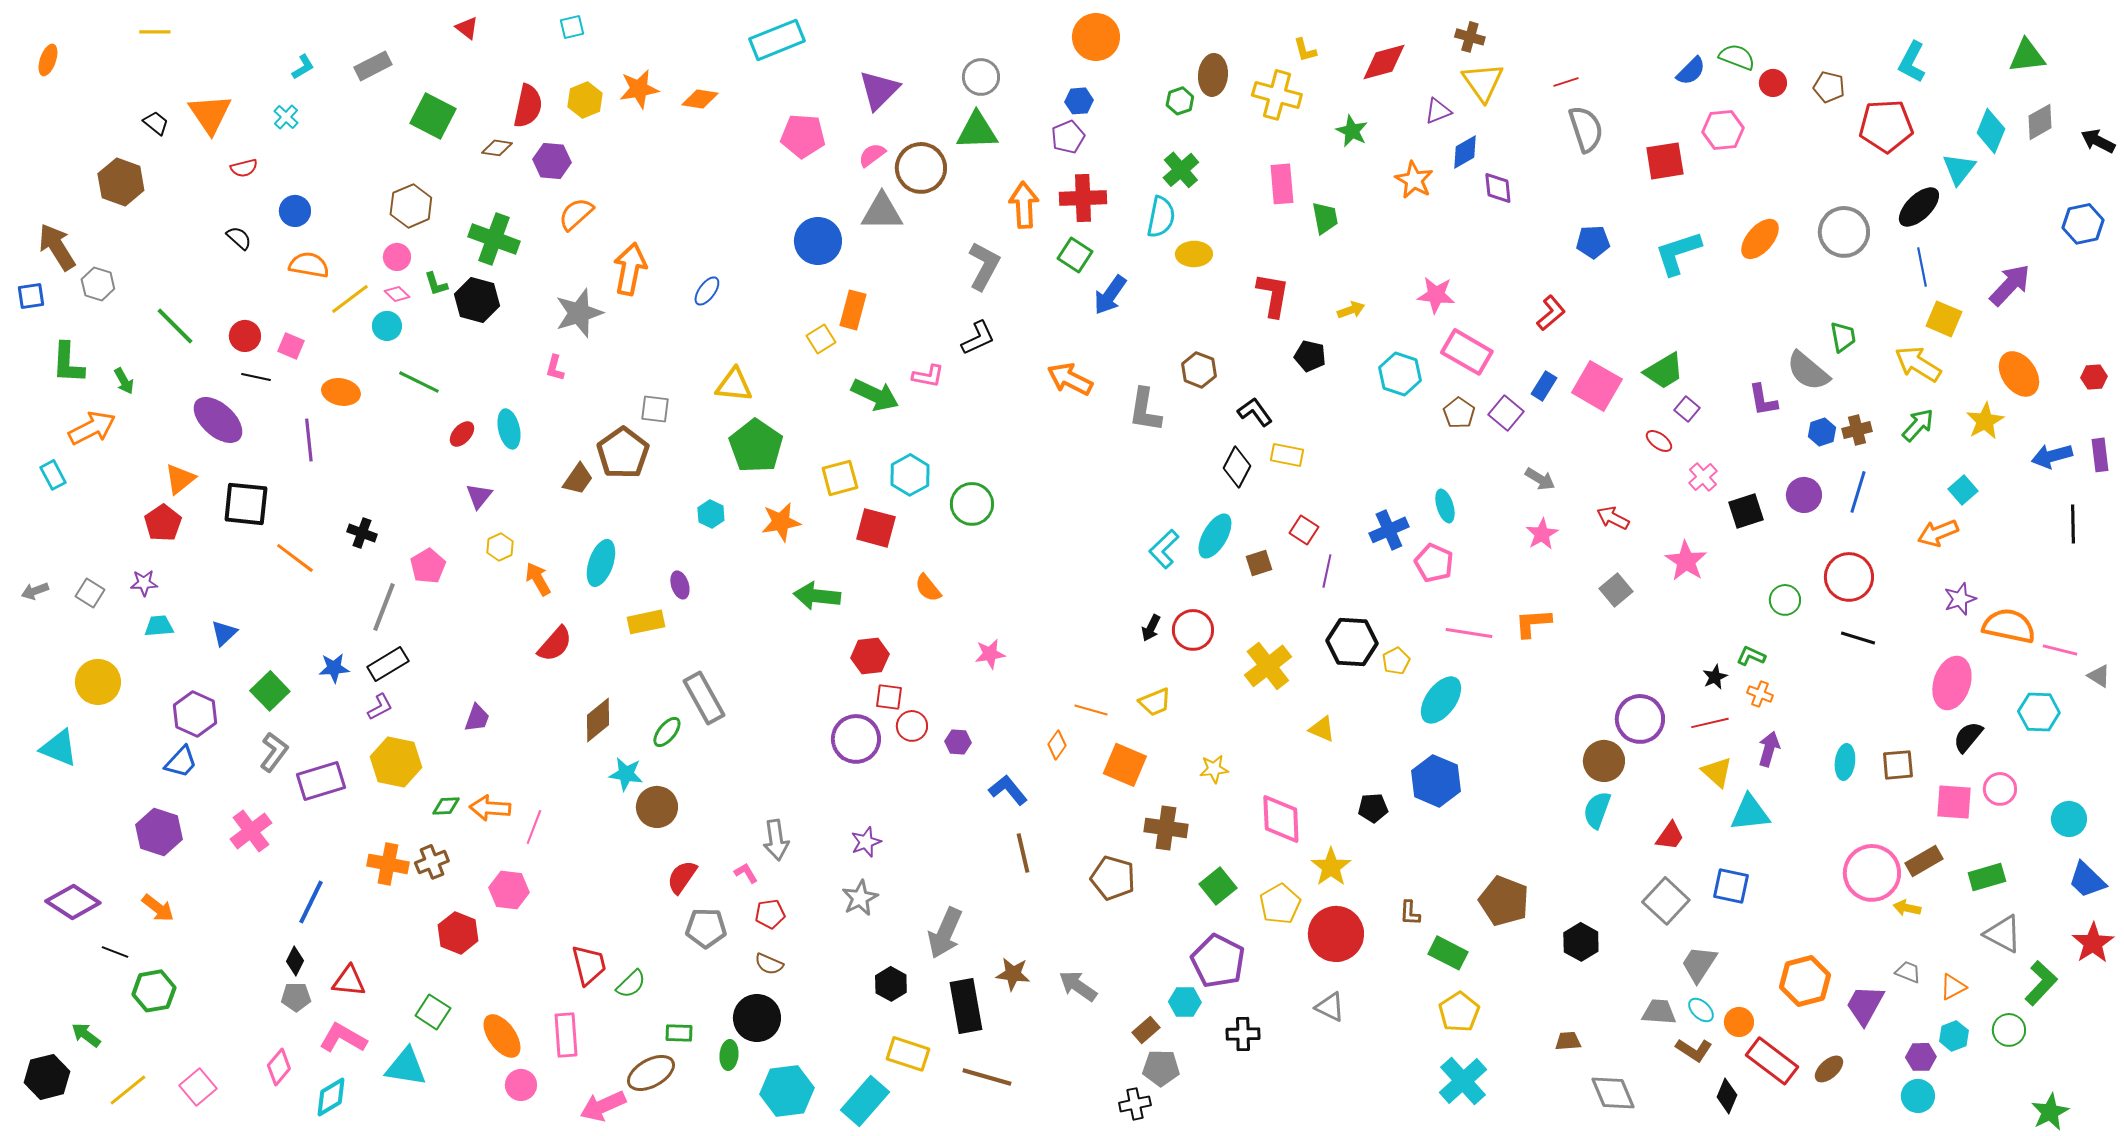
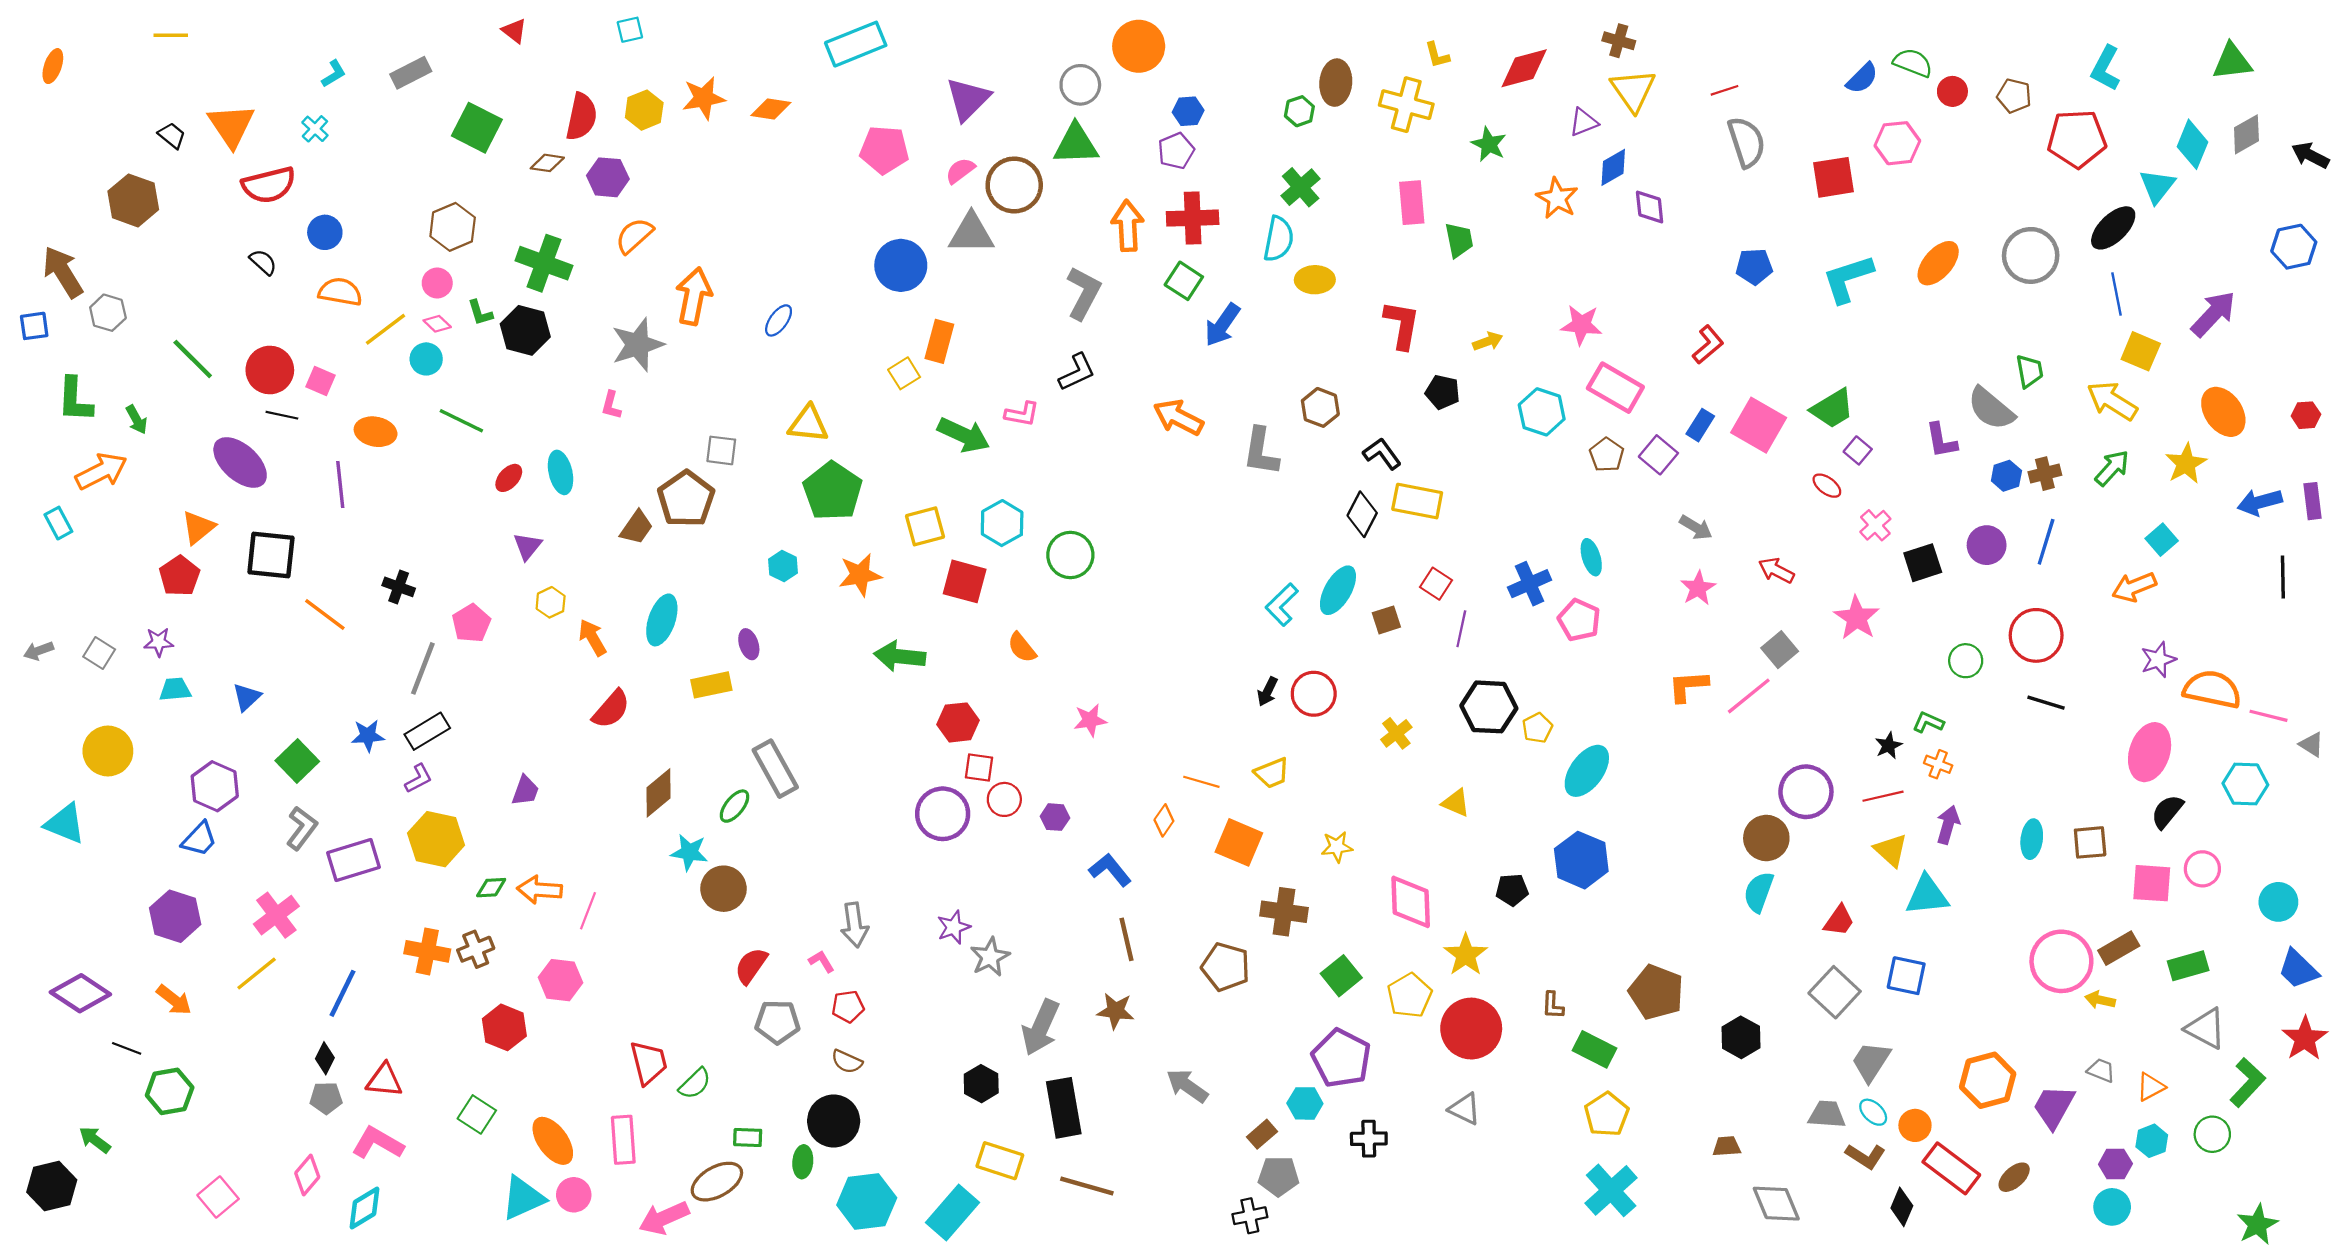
orange circle: (1096, 37) -> (1139, 46), moved
red semicircle: (244, 168) -> (269, 185), size x1.8
red circle: (245, 336) -> (270, 370), size x1.4
yellow rectangle: (1287, 455) -> (1417, 501), size x1.4
pink line: (1469, 633) -> (1749, 696), moved, turned -48
yellow cross: (1268, 666) -> (1396, 733), size x0.6
gray star: (860, 898) -> (990, 957), moved
brown star: (1013, 974) -> (1116, 1011), moved
cyan triangle: (406, 1067) -> (523, 1198), moved, turned -33
yellow line: (128, 1090) -> (257, 973), moved

